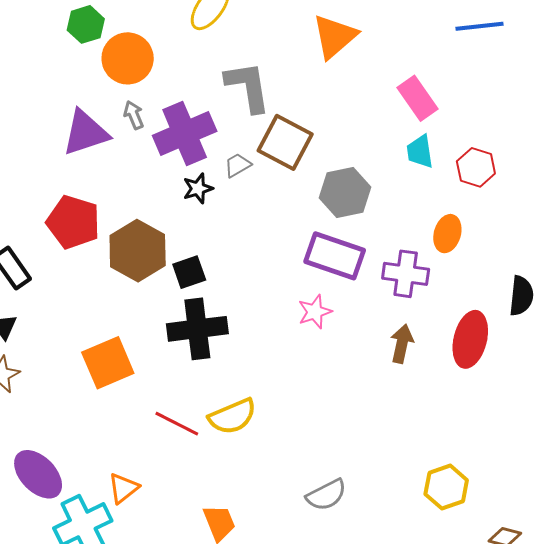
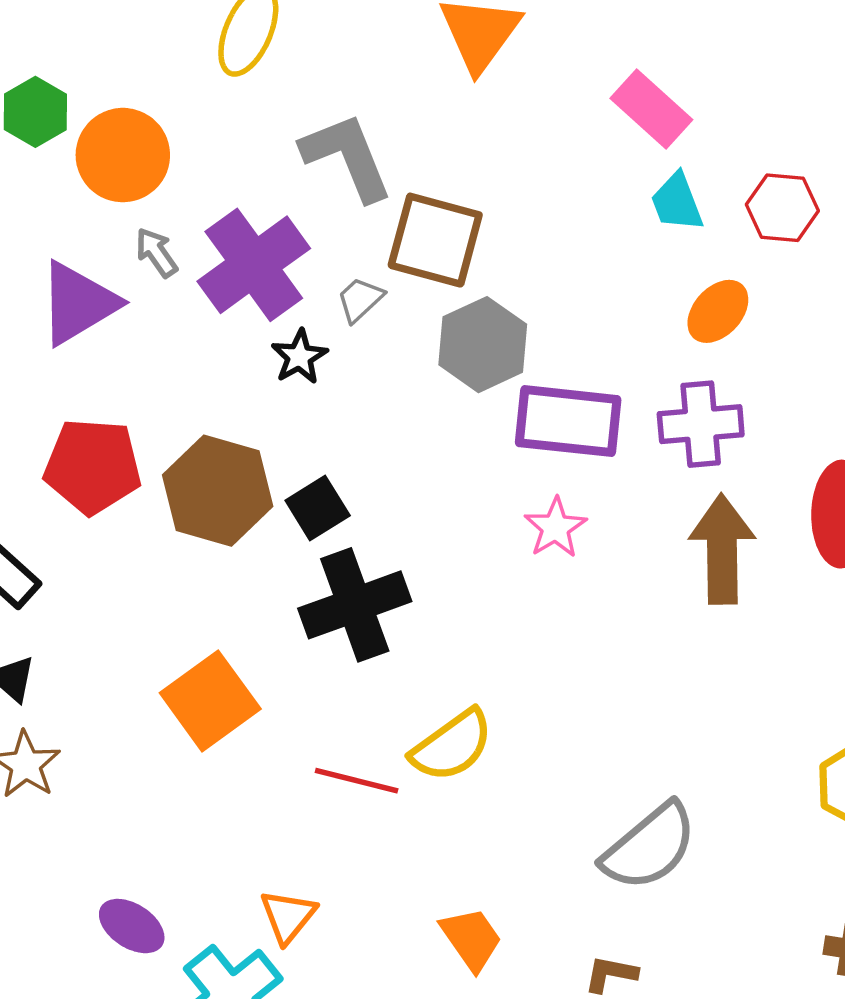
gray hexagon: (345, 193) -> (483, 345), moved
orange ellipse: (447, 234) -> (718, 311), moved, turned 39
brown arrow: (402, 344) -> (722, 549), size x1.5
purple ellipse: (38, 474) -> (132, 926), size x0.7
gray semicircle: (326, 495) -> (649, 847), size x1.4

